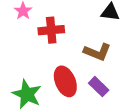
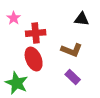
red ellipse: (65, 81) -> (34, 59), moved

